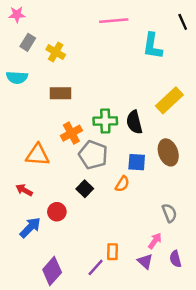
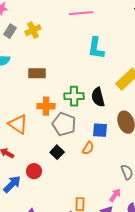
cyan L-shape: (152, 46) -> (96, 48), moved
yellow cross: (56, 52) -> (33, 30), moved, turned 35
orange cross: (71, 133) -> (46, 106), turned 30
orange triangle: (38, 155) -> (18, 124), turned 30

